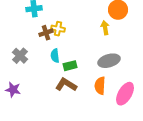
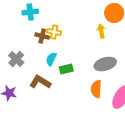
brown cross: (46, 33) -> (42, 36), turned 32
cyan semicircle: (55, 56) -> (51, 59), turned 32
brown L-shape: (66, 85) -> (40, 82), moved

